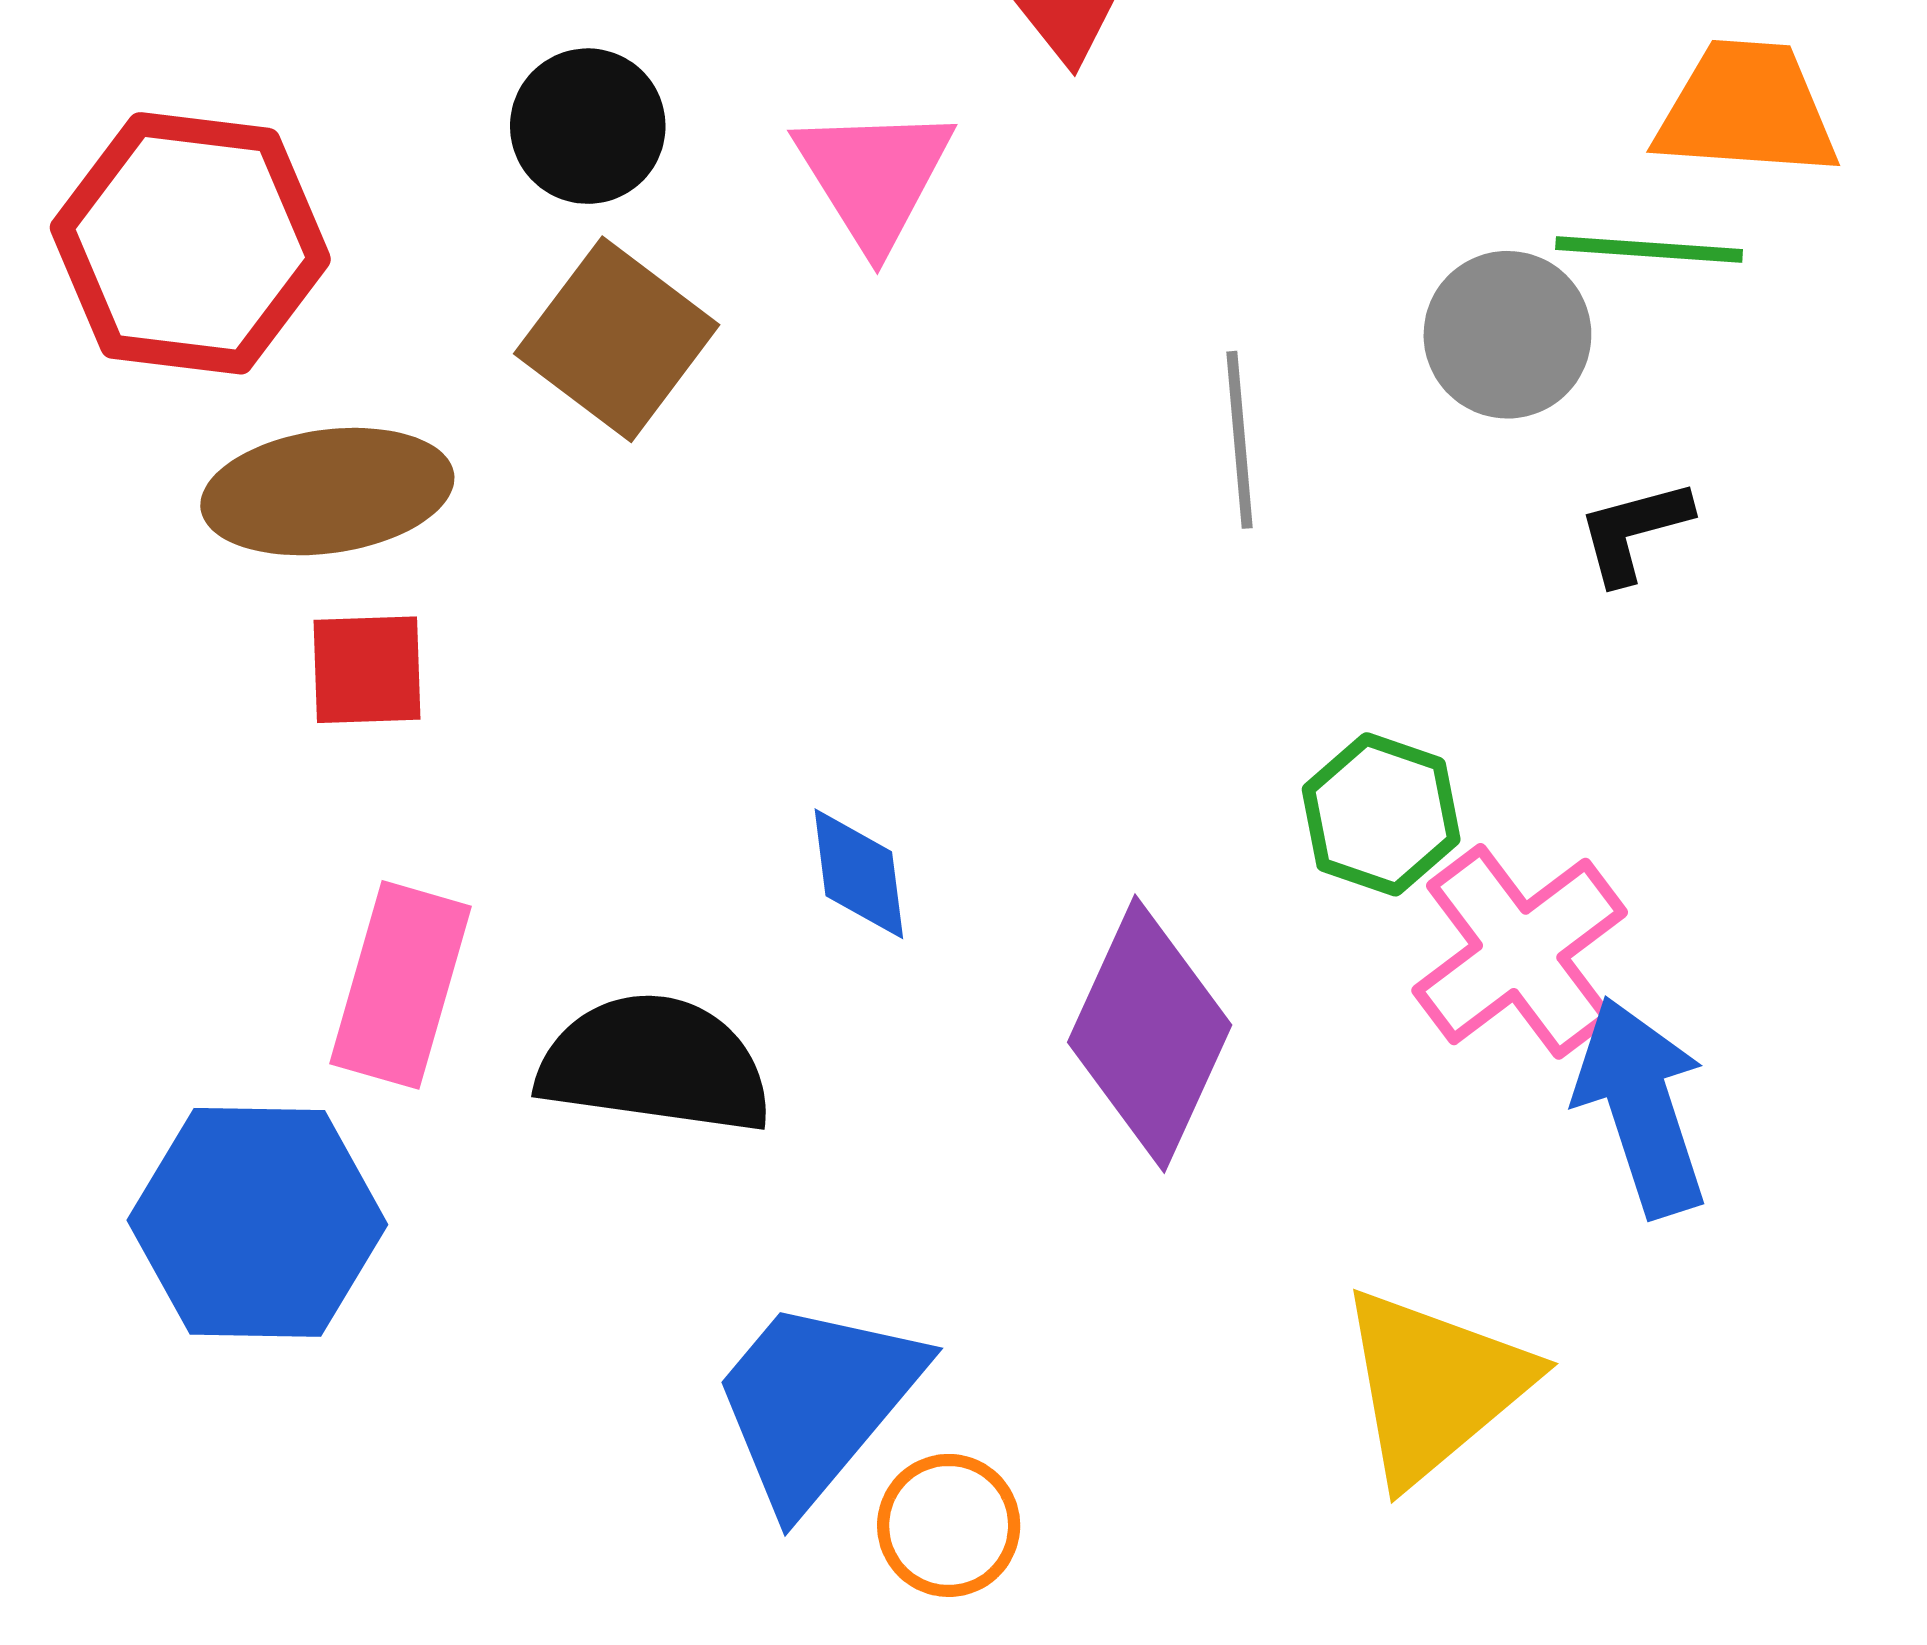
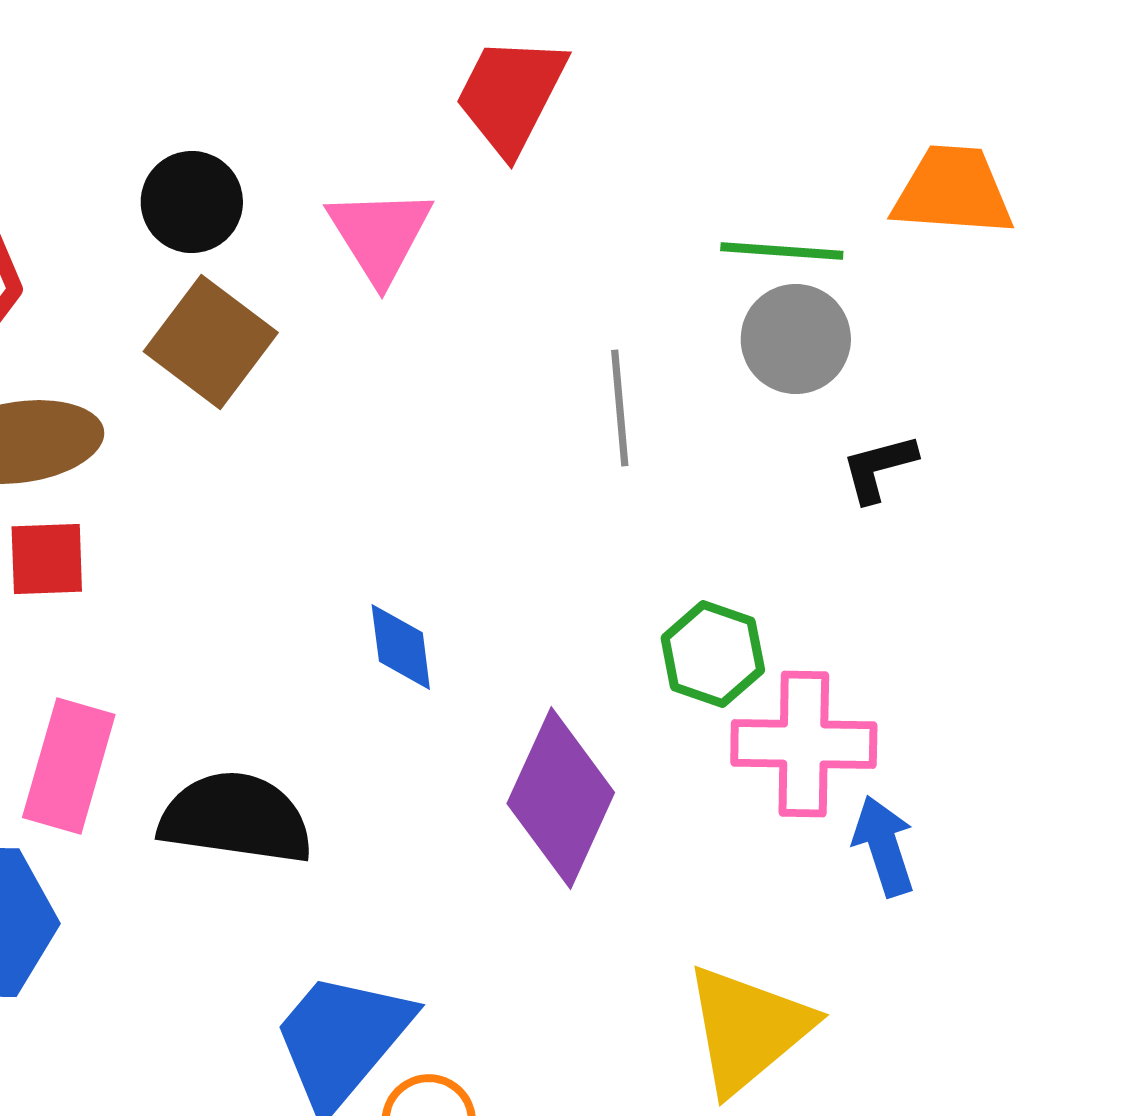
green line: (1649, 249) -> (782, 251), moved
blue diamond: (859, 874) -> (401, 647), moved
pink cross: (1520, 951) -> (804, 744), turned 38
blue arrow: (1641, 1107) -> (884, 846), size x0.7

